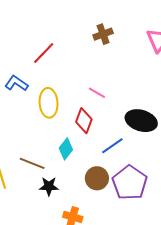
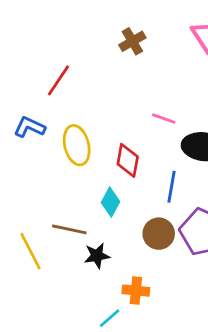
pink line: (97, 93) -> (164, 119), moved
blue line: (112, 146) -> (171, 187), turned -35

